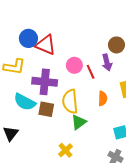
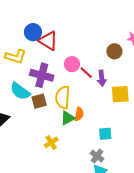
purple arrow: (107, 62) -> (102, 78), moved
red line: (91, 72) -> (86, 73), turned -32
orange semicircle: (103, 99) -> (79, 114), moved
brown square: (46, 109) -> (39, 101), turned -35

